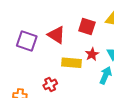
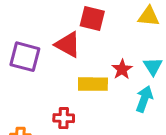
red square: (87, 27) -> (92, 19), moved
red cross: (50, 84) -> (64, 118), turned 32

